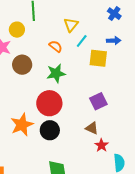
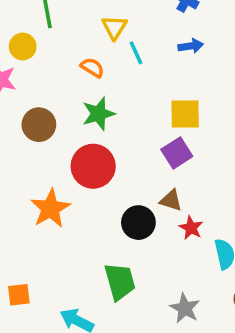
cyan line: (82, 41) -> (136, 53), turned -56
yellow square: (98, 58) -> (185, 114), moved
brown circle: (22, 65) -> (39, 125), moved
black circle: (50, 130) -> (138, 223), moved

